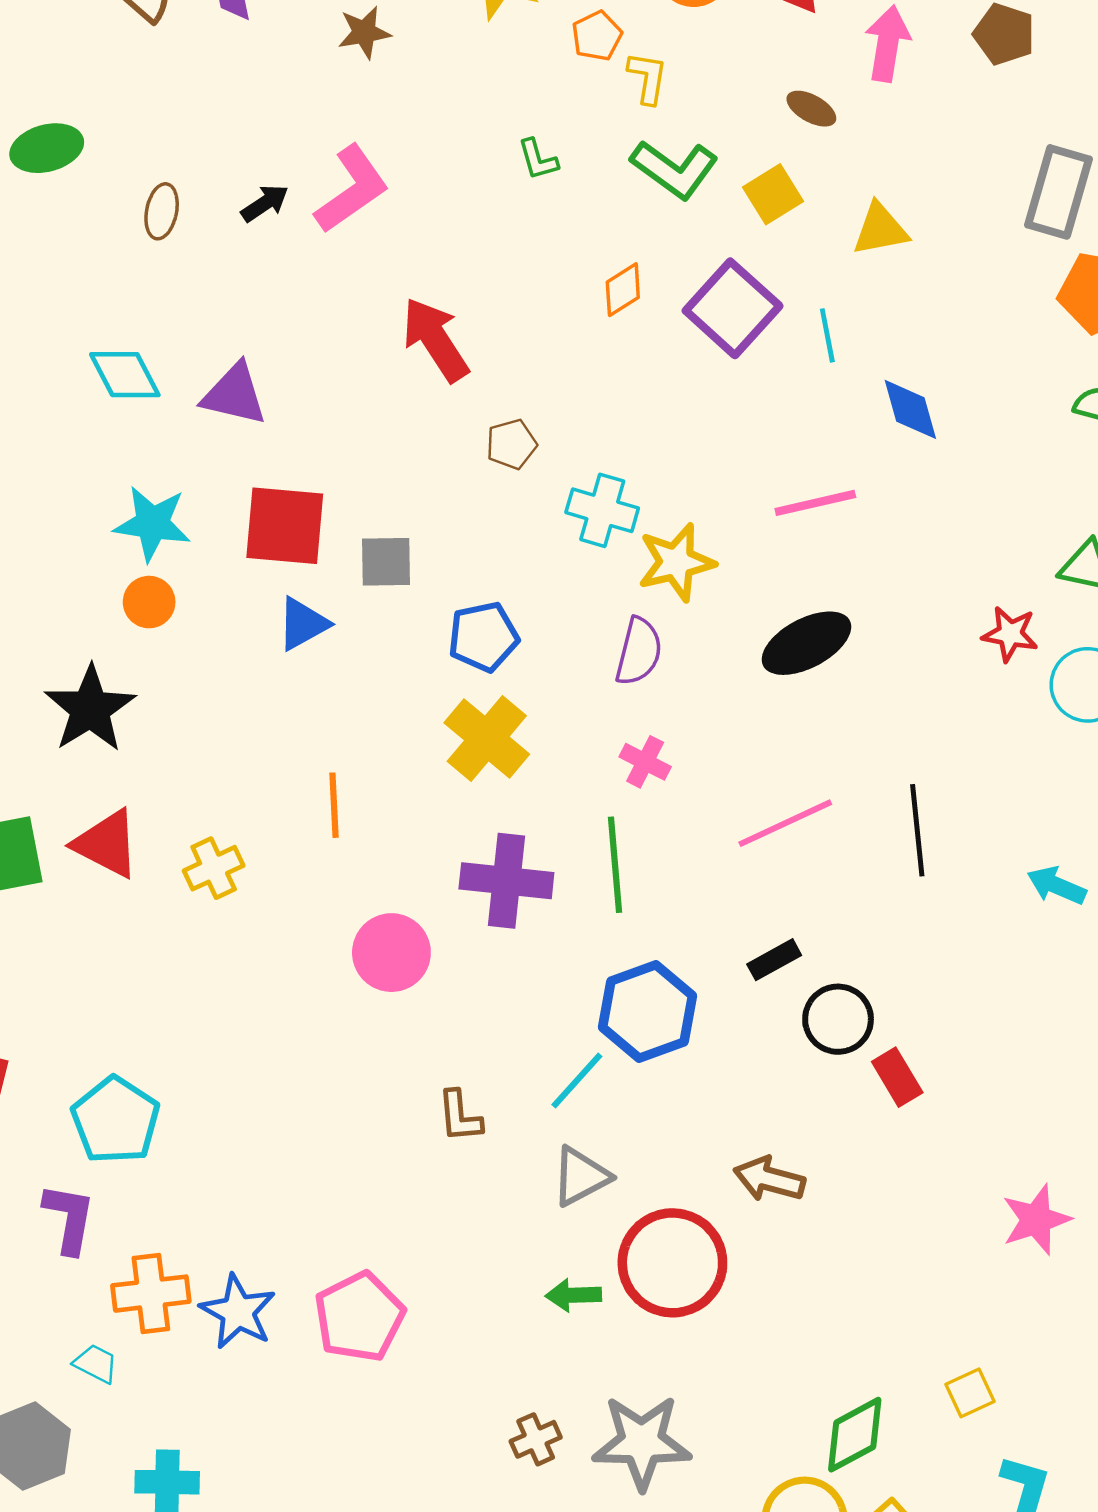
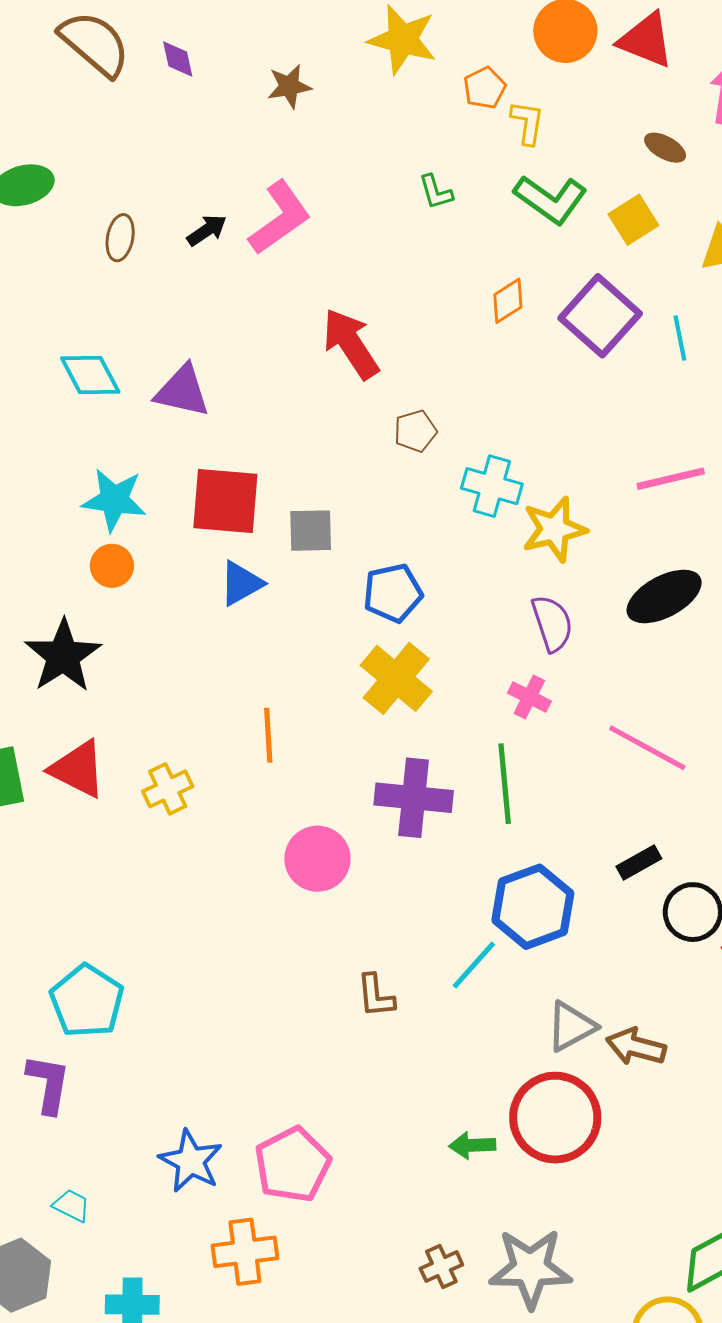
purple semicircle: (639, 651) -> (552, 623), moved, turned -32
pink line: (785, 823) -> (647, 748), turned 54
gray triangle: (581, 1176) -> (571, 1026), moved
orange cross: (151, 1294) -> (245, 1252), moved

